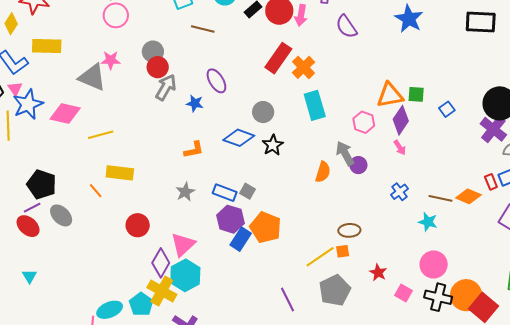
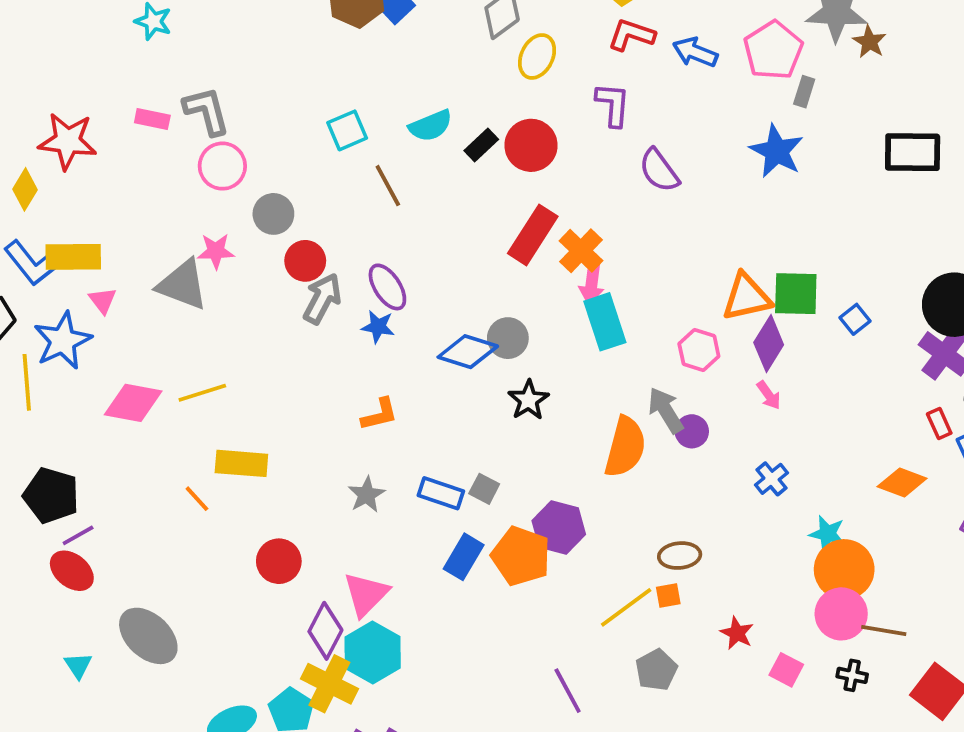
pink arrow: (301, 15) -> (592, 284), moved
brown line: (203, 29) -> (388, 186), turned 50
yellow rectangle: (47, 46) -> (73, 257), moved
gray circle: (153, 52) -> (273, 214), moved
purple ellipse: (216, 81) -> (387, 287), moved
pink triangle: (15, 89) -> (103, 300), moved
green square: (416, 94) -> (796, 294), size x1.5
pink diamond: (65, 113) -> (133, 403), moved
blue diamond: (239, 138) -> (468, 352), moved
orange semicircle: (323, 172) -> (625, 447), size x1.5
red rectangle: (491, 182) -> (939, 424), moved
black pentagon: (42, 184) -> (51, 495), moved
brown line: (440, 198) -> (884, 631), moved
gray ellipse: (61, 215) -> (148, 636), moved, size x1.4
purple hexagon: (230, 219) -> (559, 527), moved
blue rectangle: (241, 239) -> (464, 557), moved
gray pentagon: (335, 290) -> (656, 670), size x0.7
orange circle: (466, 295) -> (844, 569), moved
black cross: (438, 297) -> (852, 675), size x0.6

